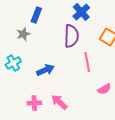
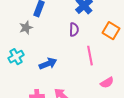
purple semicircle: (71, 36) -> (74, 30), size x0.6

